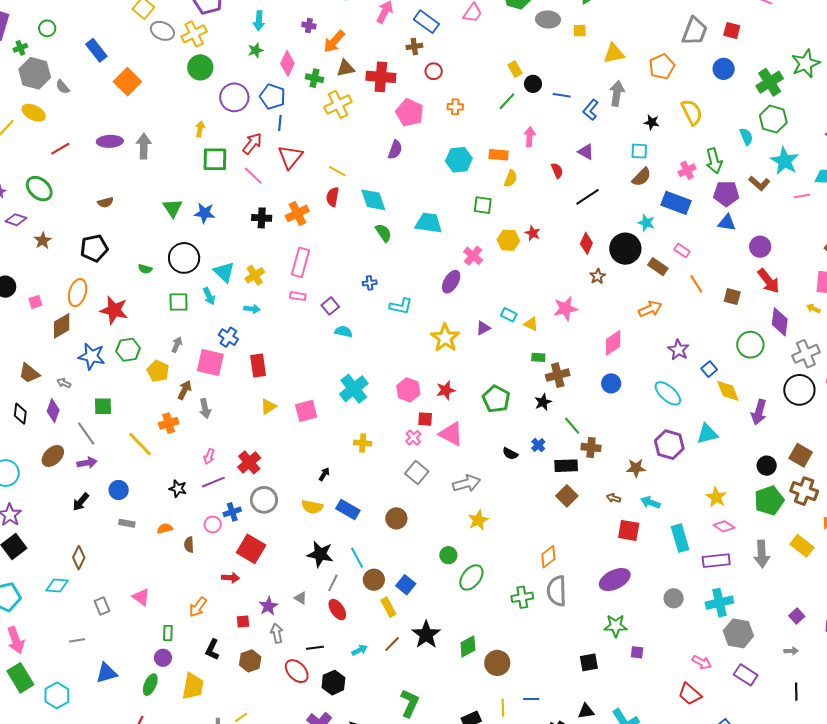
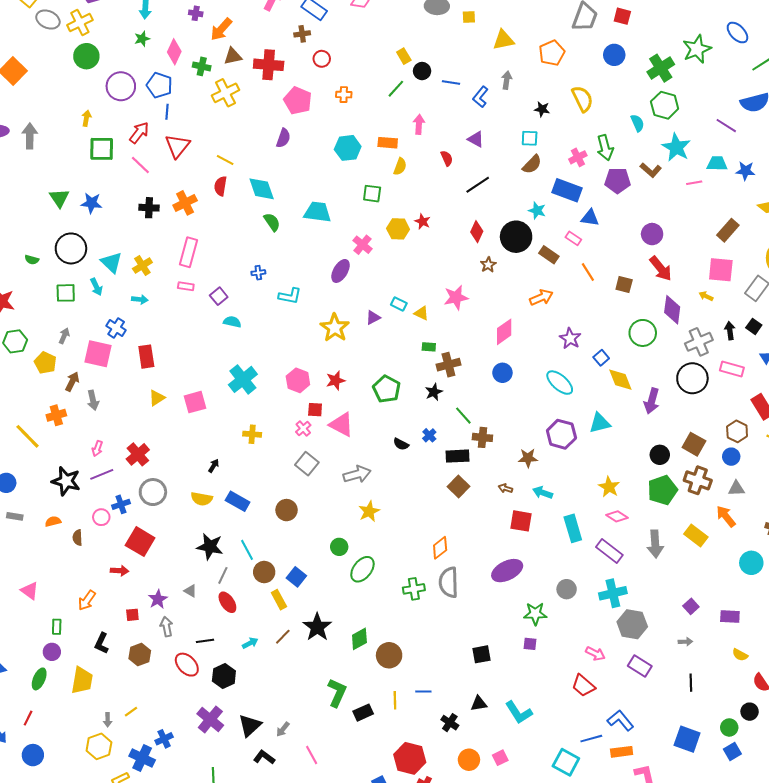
gray arrow: (617, 93) -> (507, 80), size x0.7
blue triangle: (727, 223) -> (590, 218), moved
black star: (178, 489) -> (66, 481), size x1.6
purple rectangle: (716, 561) -> (609, 551), turned 44
green star: (616, 626) -> (535, 614), moved
green L-shape: (410, 703) -> (337, 693), moved

